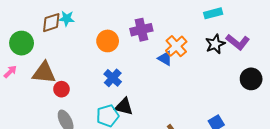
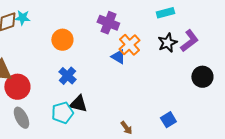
purple cross: (141, 30) -> (108, 23), moved, turned 35
purple L-shape: (238, 42) -> (189, 41), turned -75
red circle: (61, 89) -> (17, 87), size x1.6

